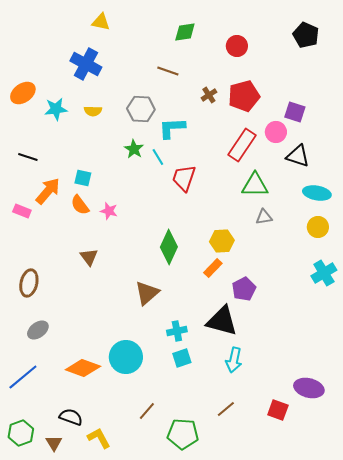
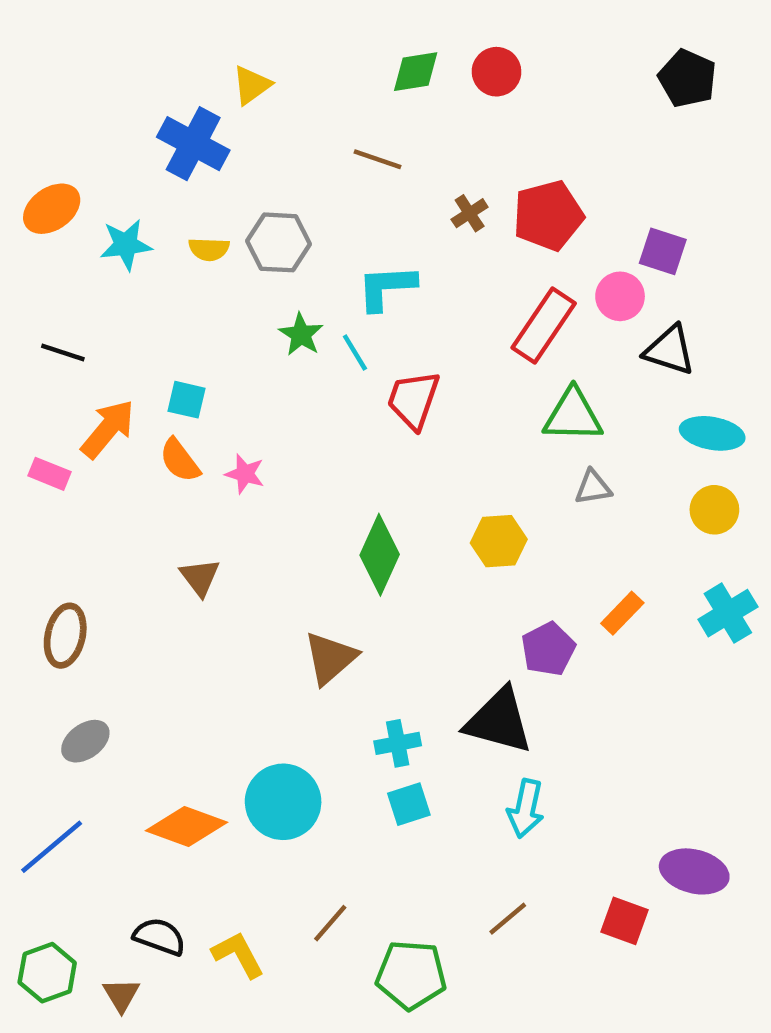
yellow triangle: (101, 22) -> (252, 85), moved, turned -48
red circle: (237, 46) -> (497, 72), moved
gray hexagon: (141, 109) -> (279, 242), moved
orange rectangle: (213, 268) -> (622, 613), moved
yellow L-shape: (99, 438) -> (238, 955), moved

